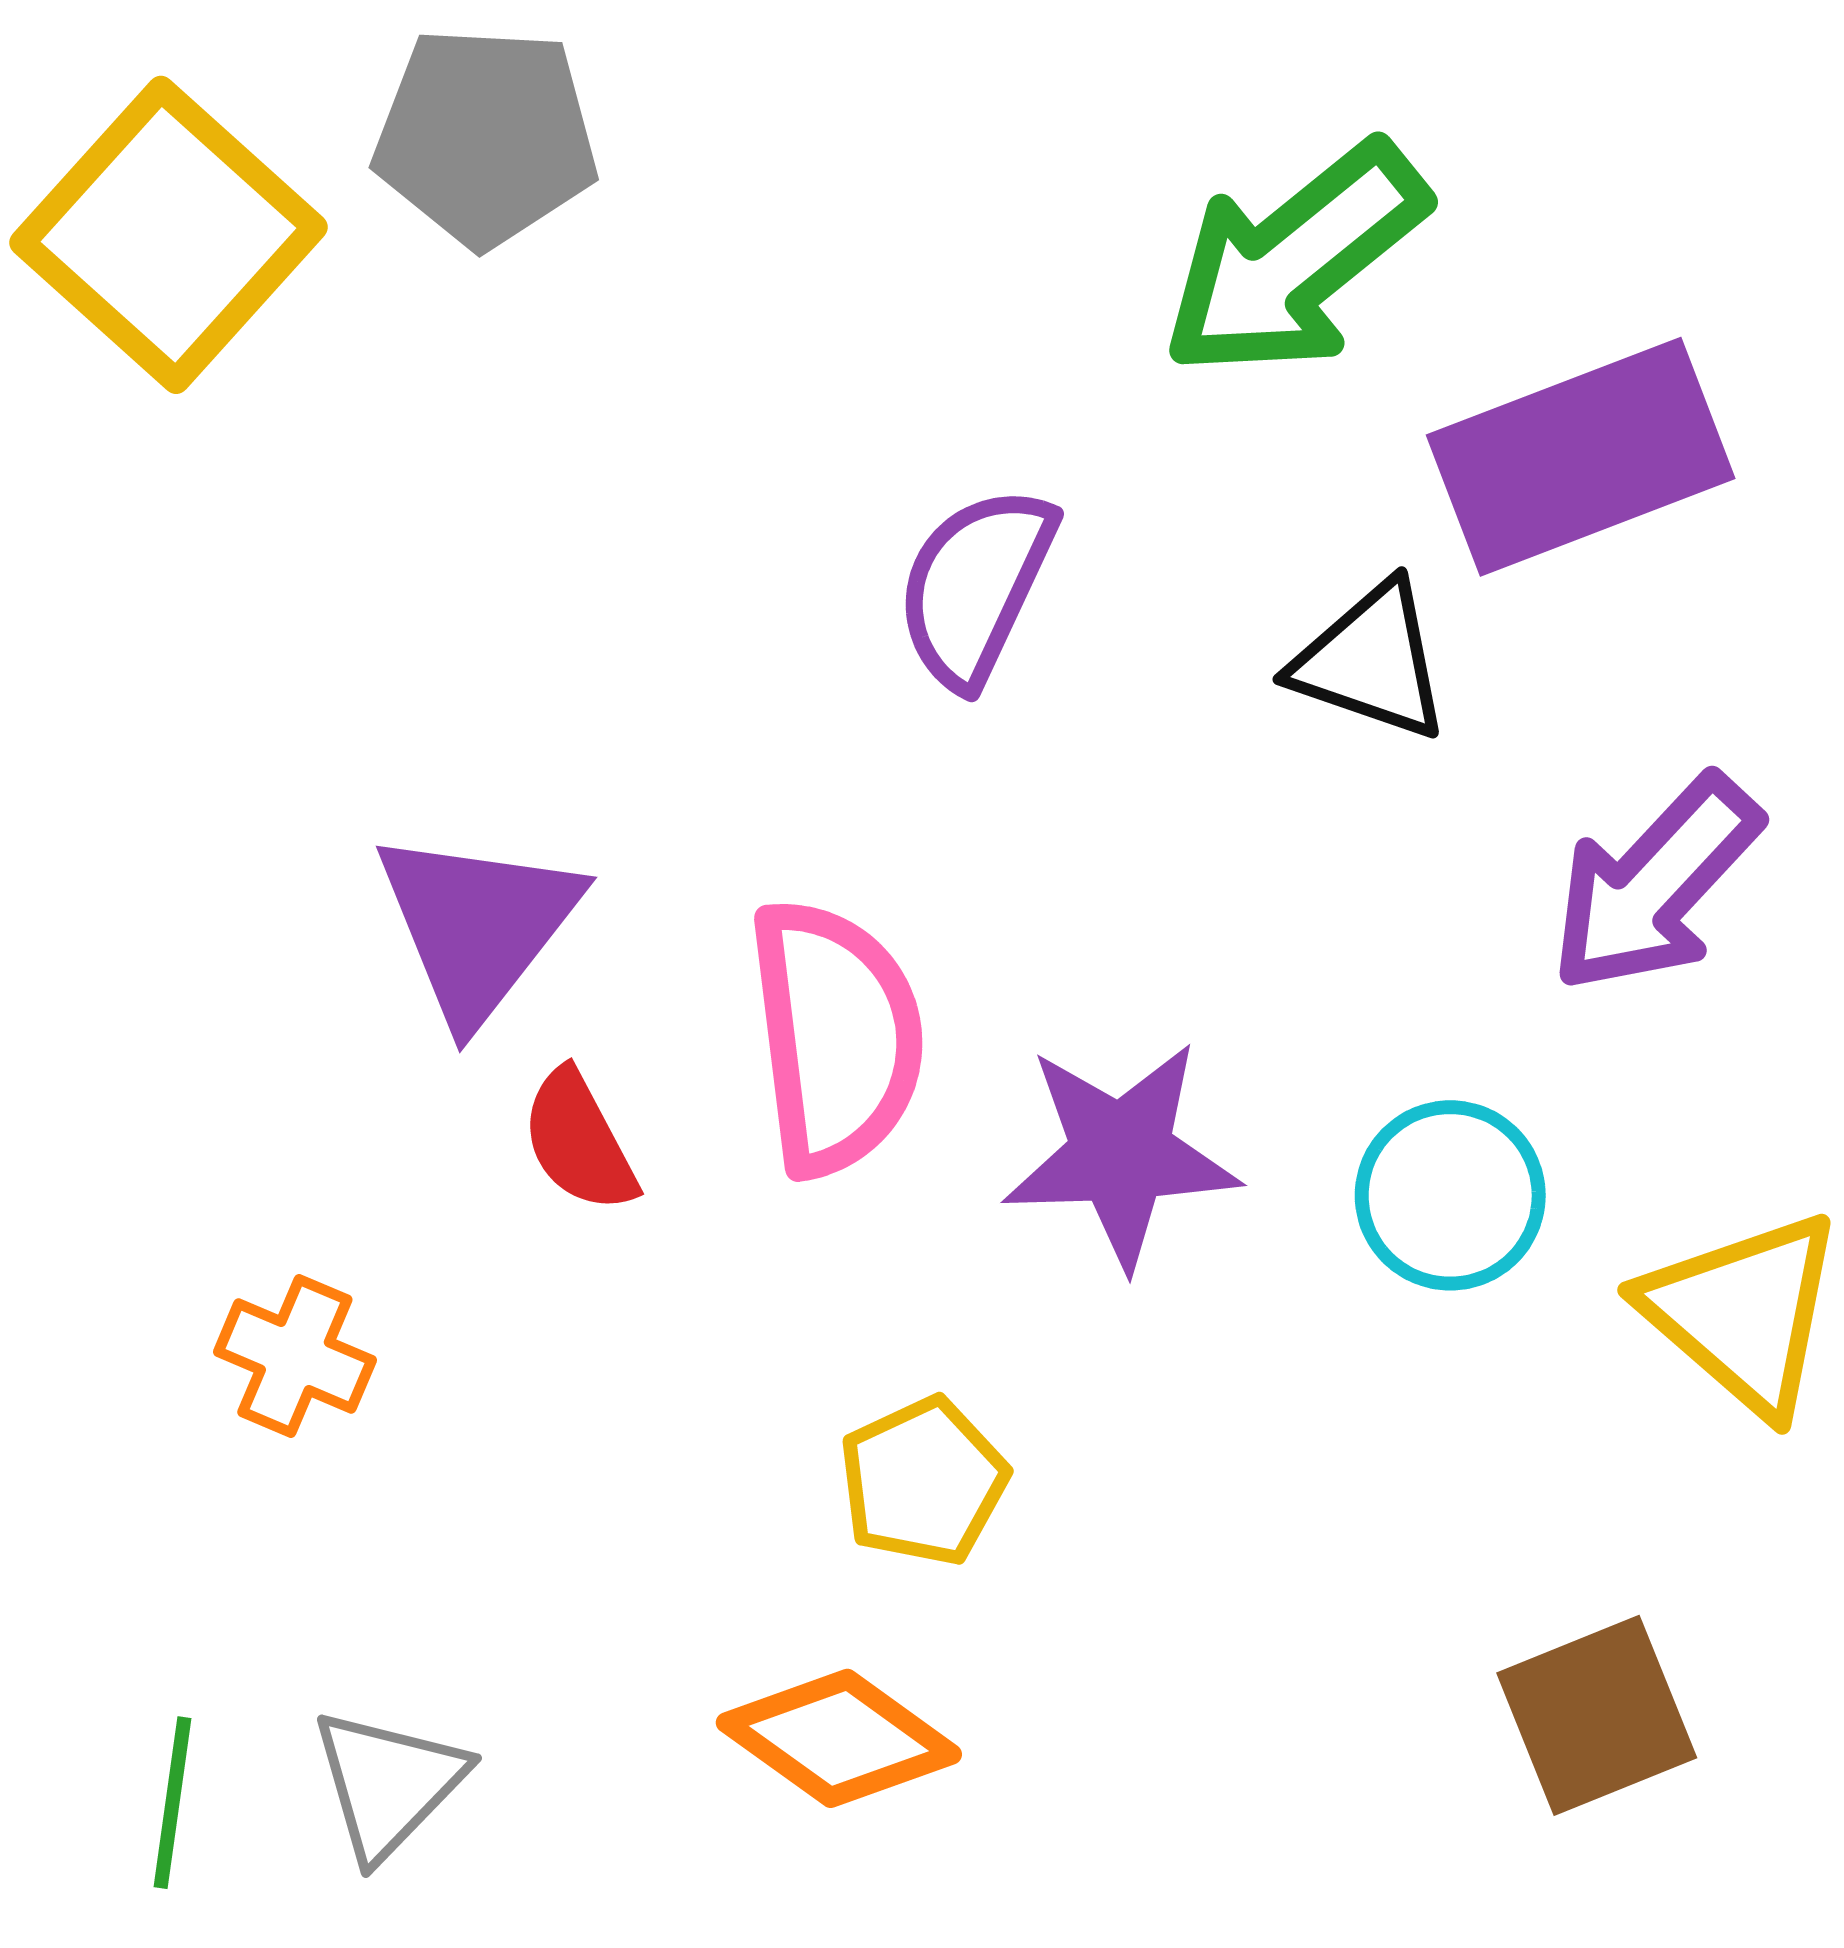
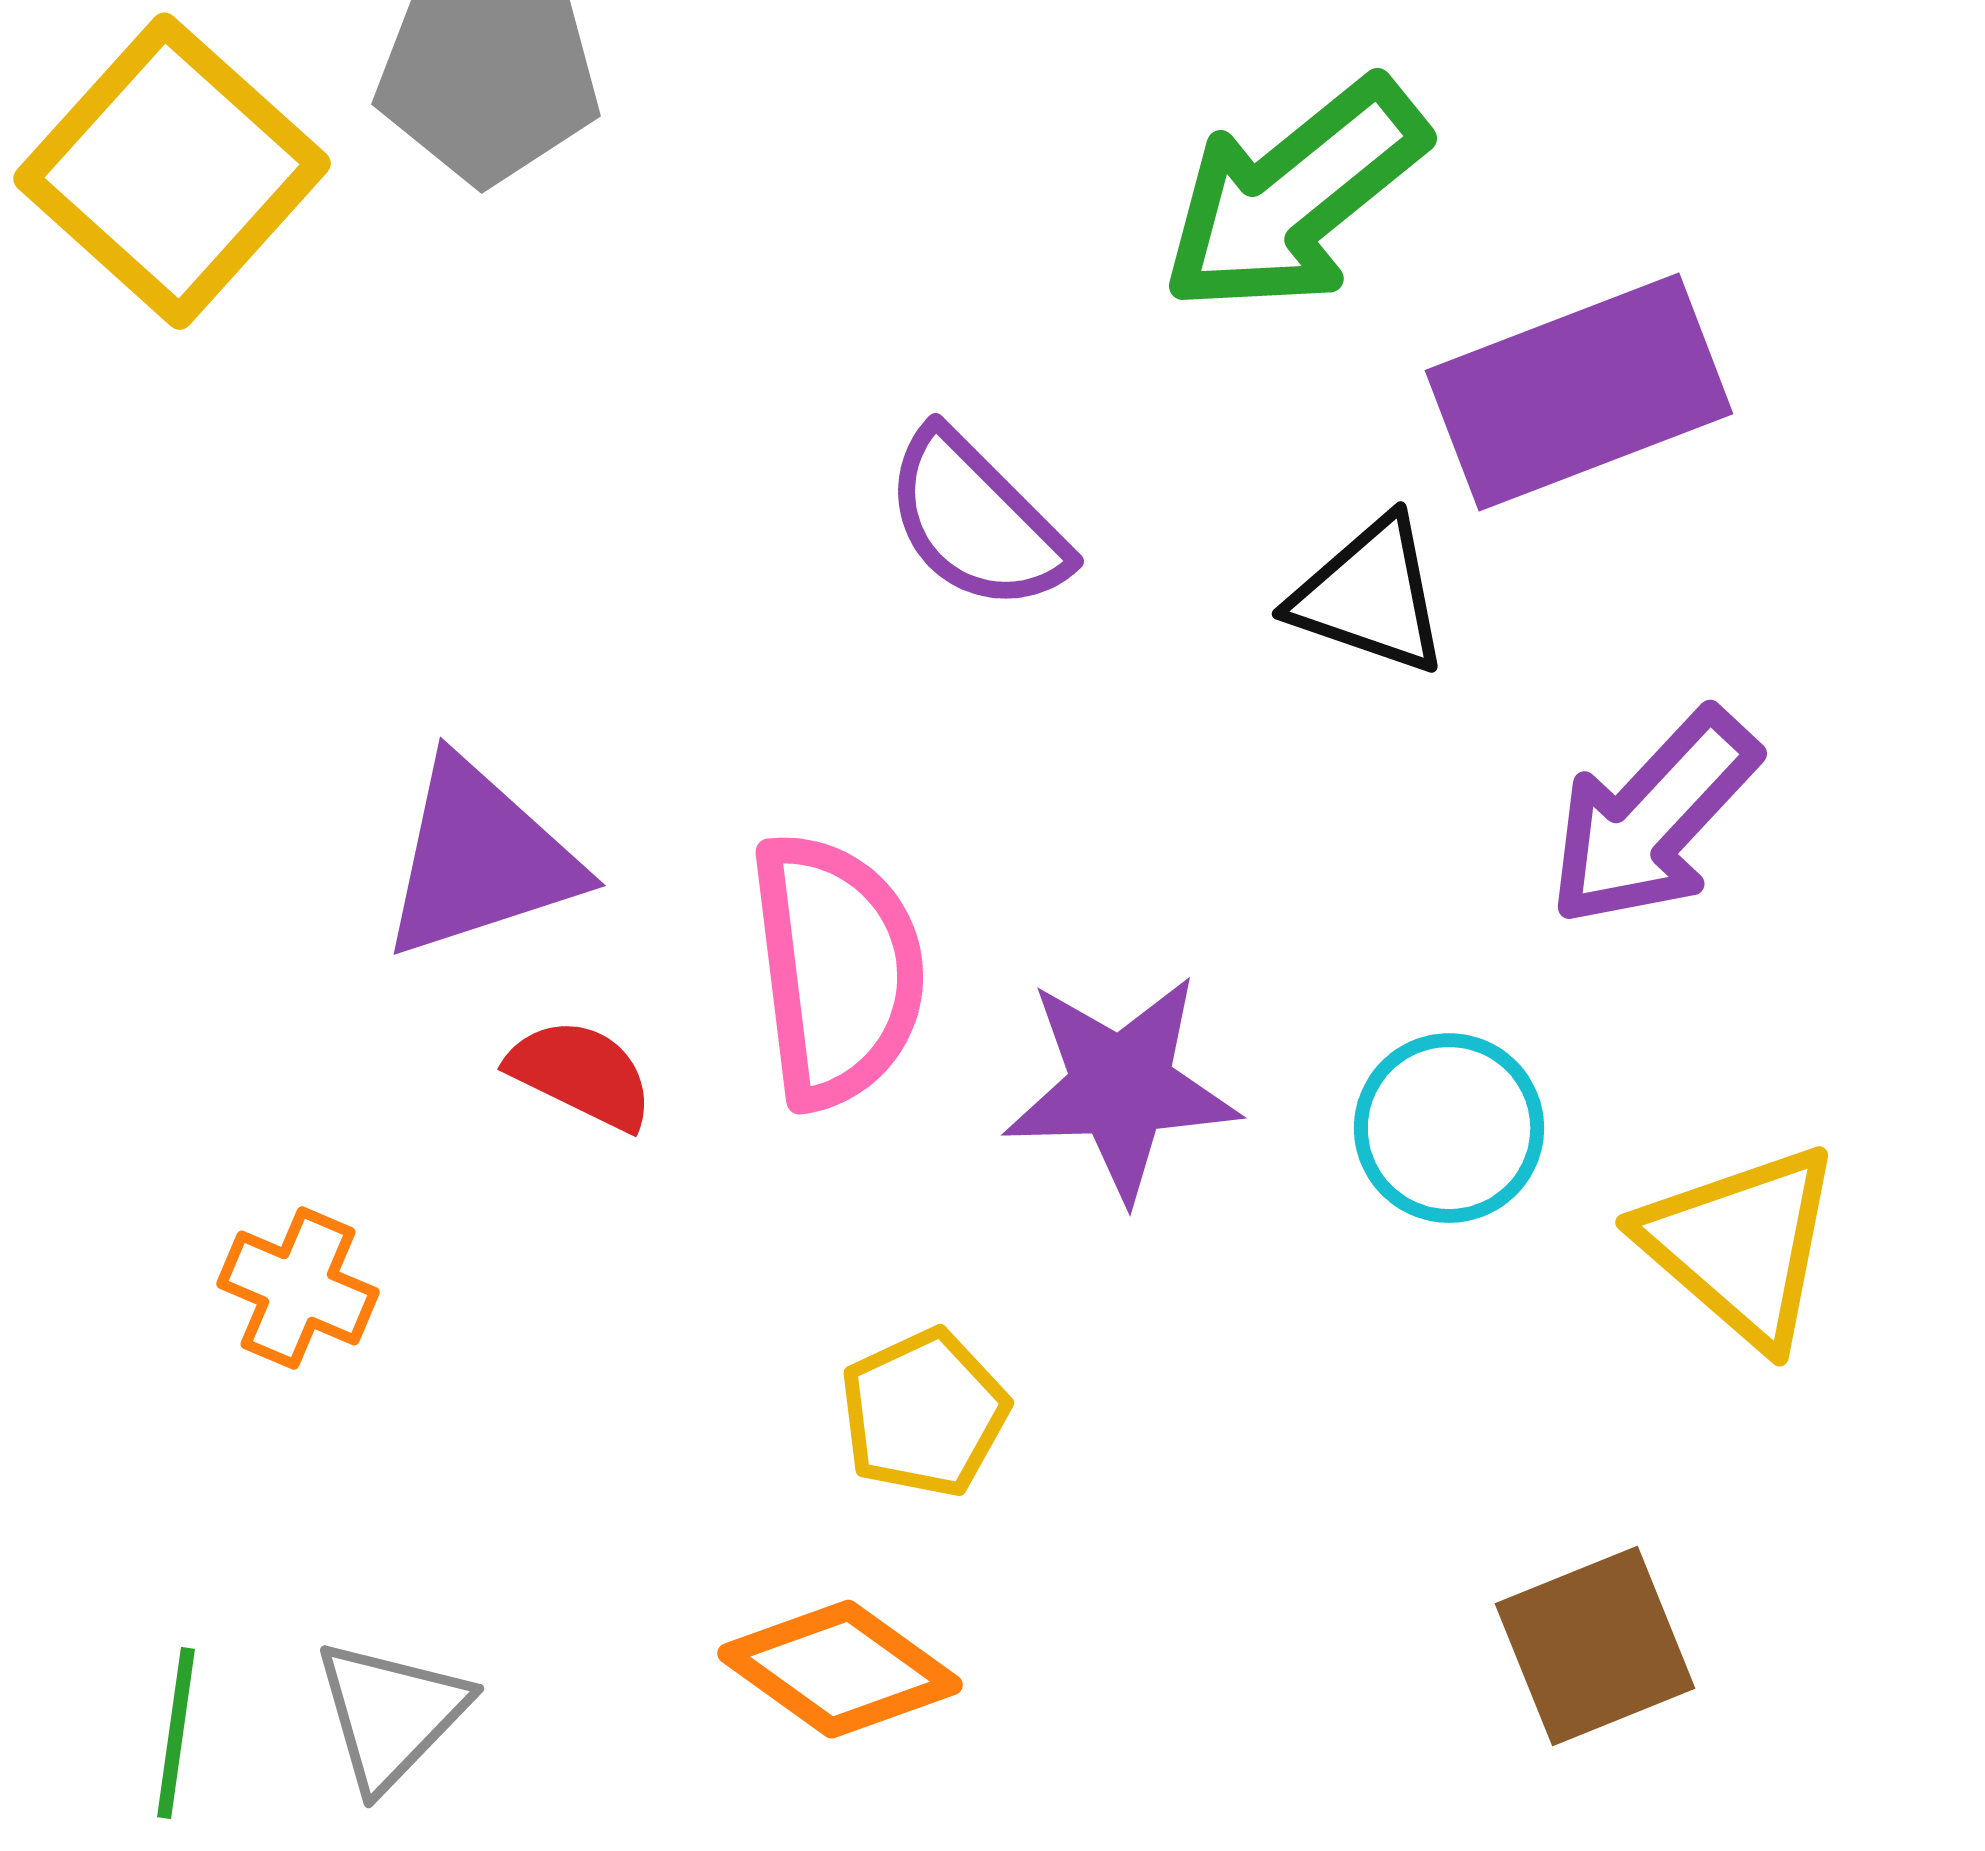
purple semicircle: (975, 586) -> (976, 521), turned -70
purple triangle: (478, 925) -> (480, 859), turned 34
red semicircle: (579, 1141) -> (581, 1074), turned 144

